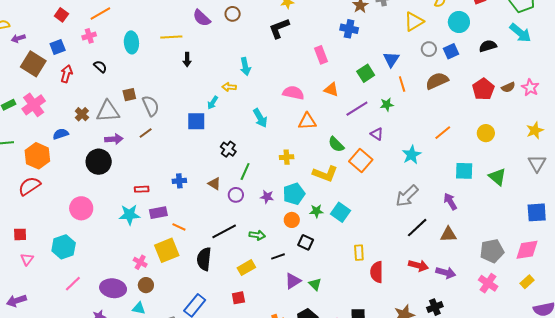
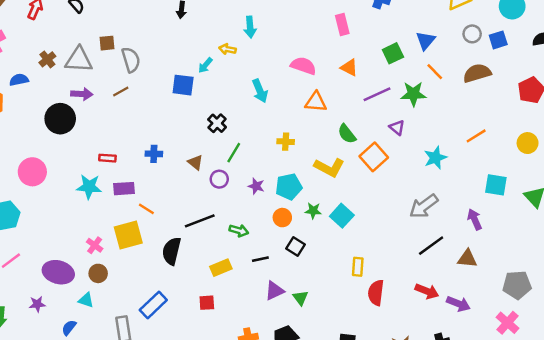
orange line: (402, 84) -> (435, 72), turned -35
green star: (387, 105) -> (413, 94), size x1.5

